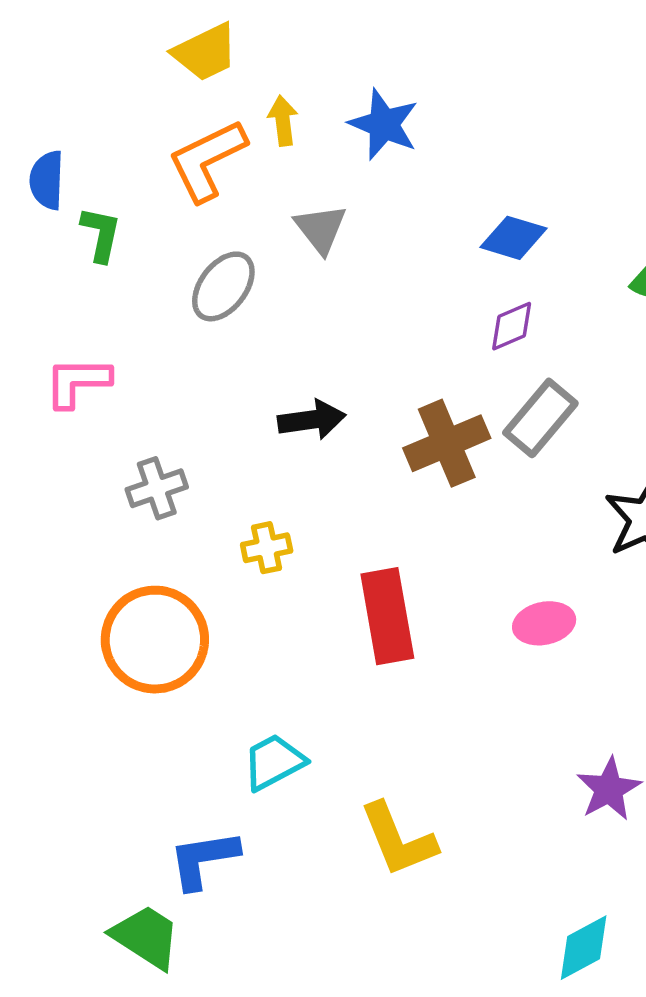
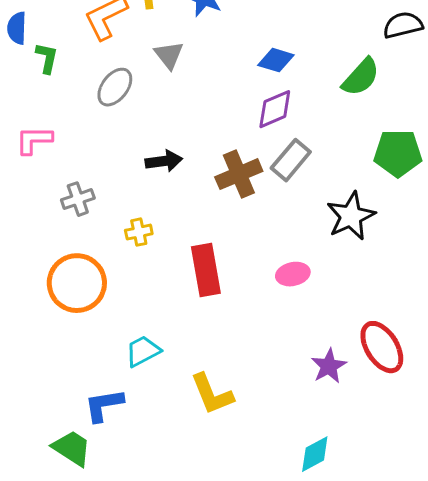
purple diamond: (512, 326) -> (275, 109), size x1.4

